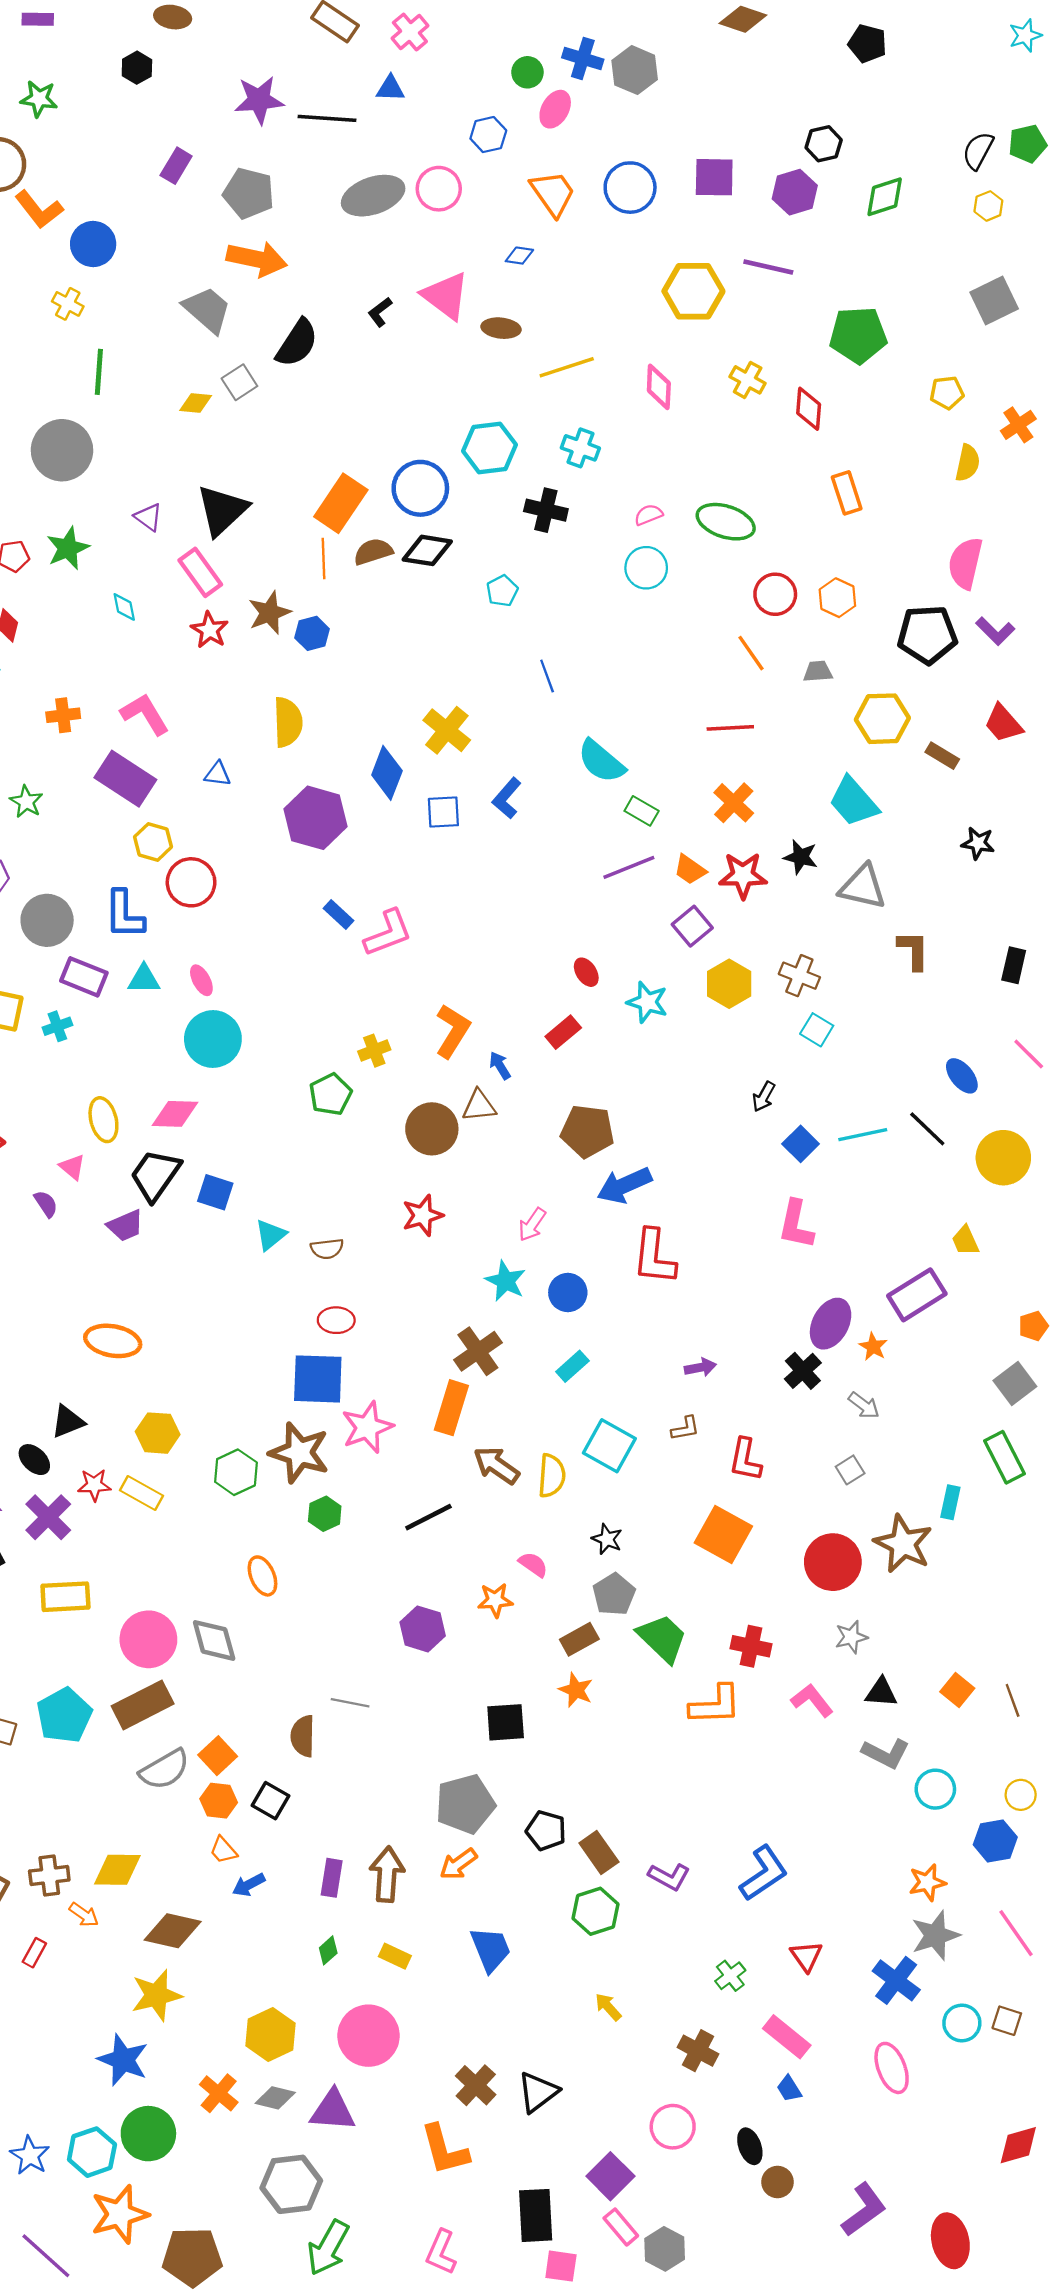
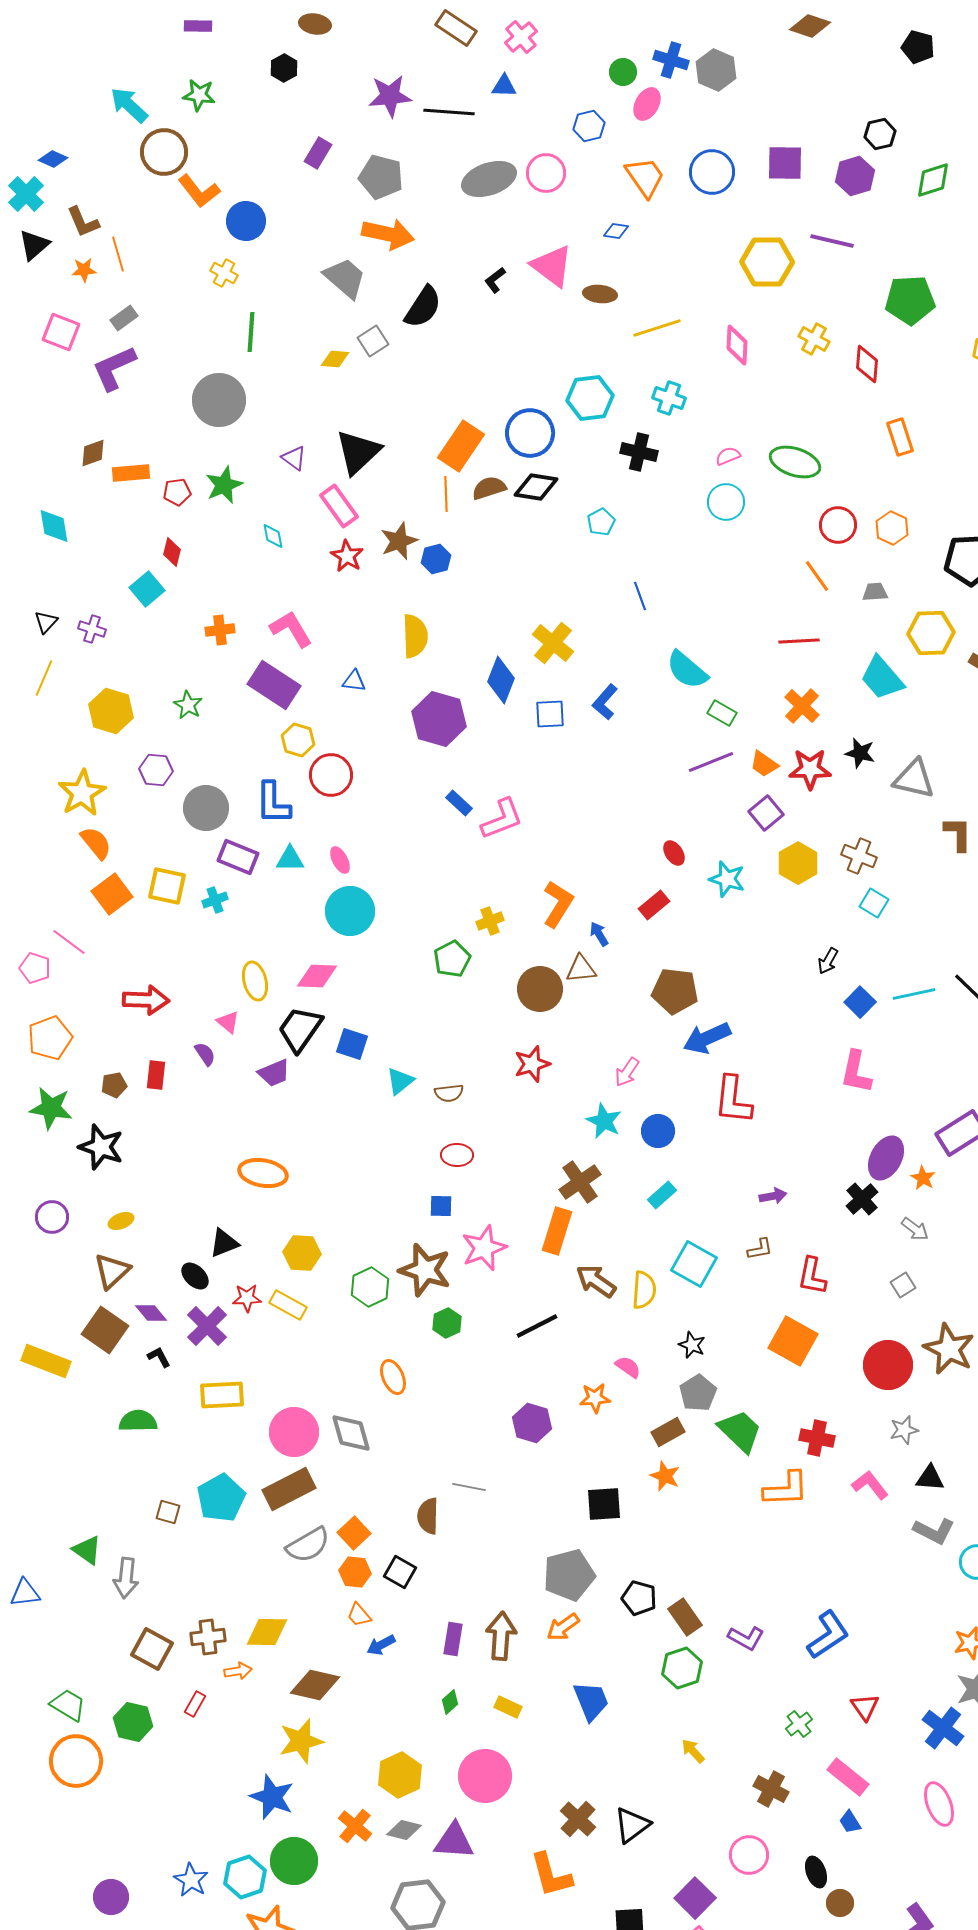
cyan trapezoid: (854, 802) -> (882, 678), moved
blue square: (318, 1379) -> (441, 1206), size x0.5
orange arrow: (84, 1915) -> (238, 1671), turned -44

